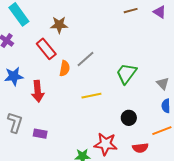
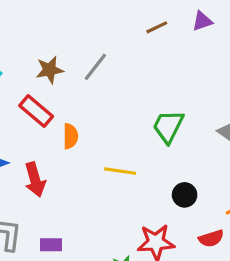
purple triangle: (160, 12) -> (202, 21), turned -40
gray line: (85, 59) -> (95, 67), moved
yellow line: (91, 96) -> (120, 171), turned 30

